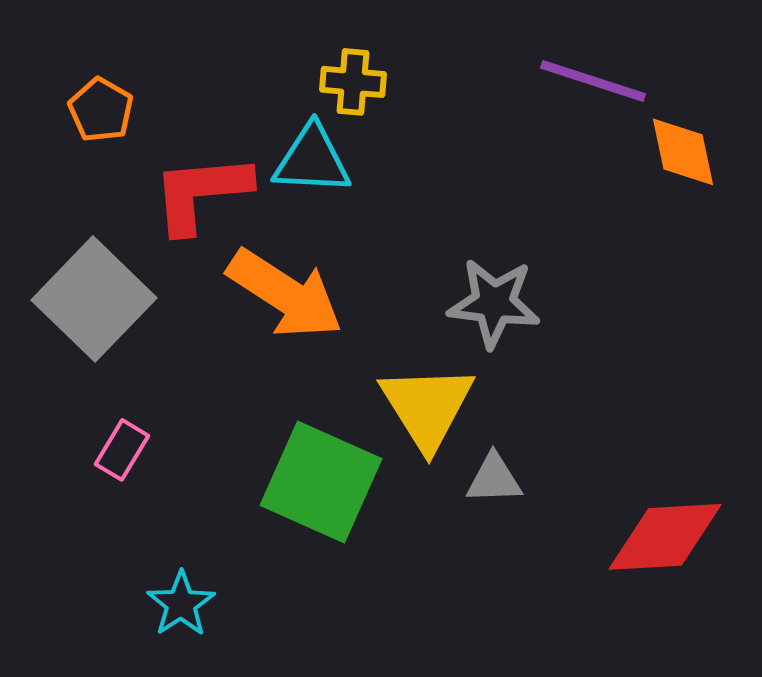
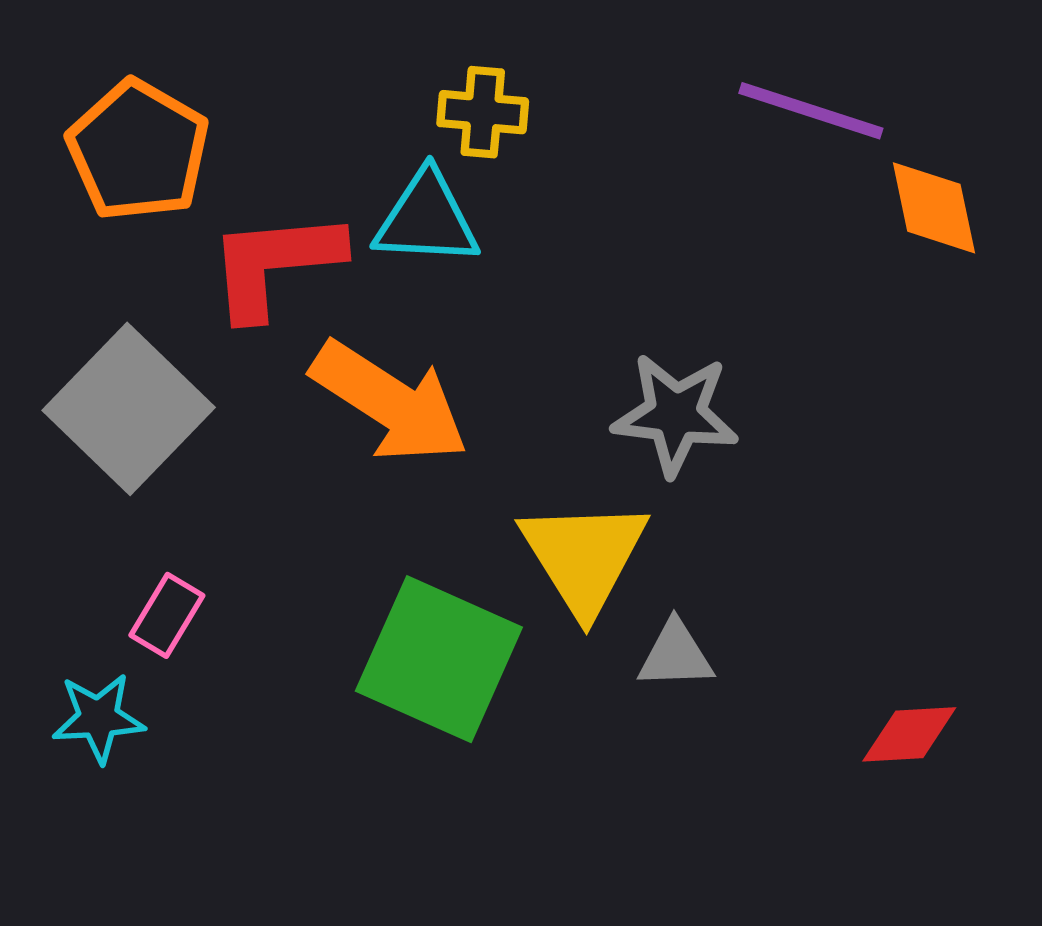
orange pentagon: (101, 110) -> (138, 150), size x1.6
red diamond: (665, 537) -> (909, 734), size x0.6
cyan star: (181, 604) -> (98, 718), moved, turned 30

